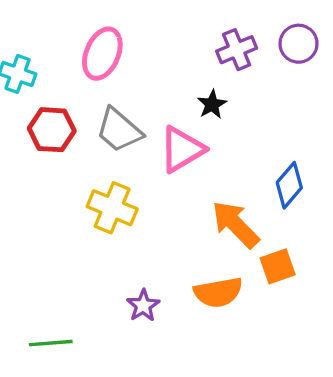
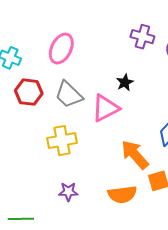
purple cross: (237, 50) -> (142, 37), moved, turned 35
yellow cross: (112, 208) -> (62, 141), turned -36
purple star: (143, 306) -> (68, 192), moved, turned 30

